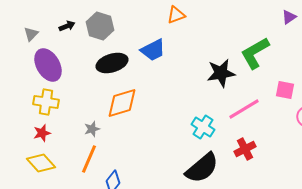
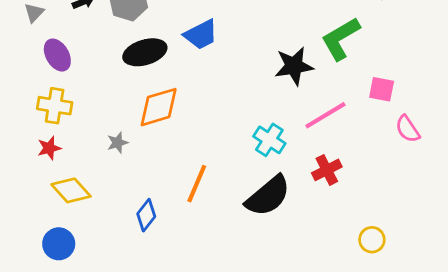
purple ellipse: (48, 65) -> (57, 55), size x0.7
orange line: (89, 159) -> (197, 184), moved
yellow diamond: (41, 163) -> (71, 190), moved

